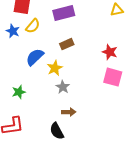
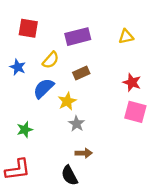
yellow triangle: (117, 10) -> (126, 37), moved
yellow semicircle: (33, 26) -> (51, 60), moved
blue star: (13, 31) -> (18, 67), moved

